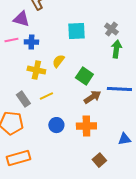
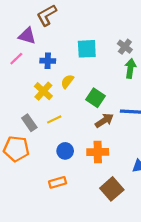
pink line: (11, 40) -> (16, 59), turned -32
blue cross: (31, 42) -> (48, 61), moved
yellow cross: (36, 70) -> (43, 91), turned 30
orange rectangle: (18, 158) -> (58, 182), moved, size x0.7
brown square: (99, 160) -> (112, 189), size x1.5

